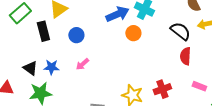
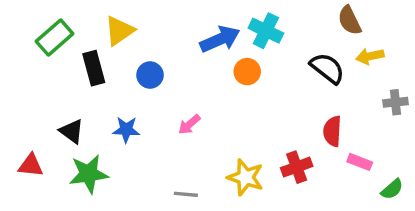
red semicircle: (185, 56) -> (332, 131), moved
pink arrow: (82, 64) -> (189, 124), moved
blue star: (51, 67) -> (126, 130), moved

